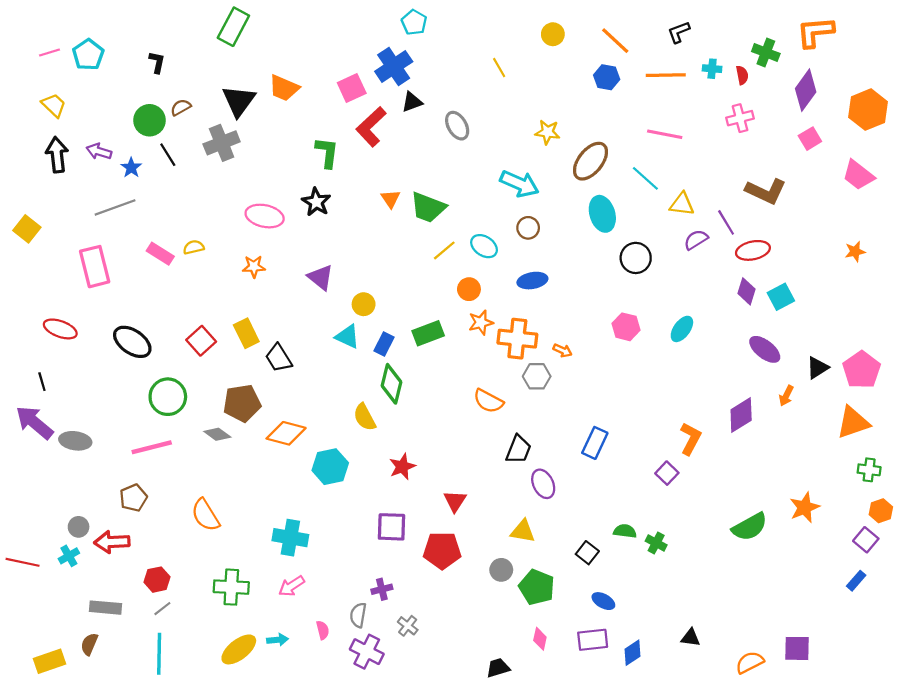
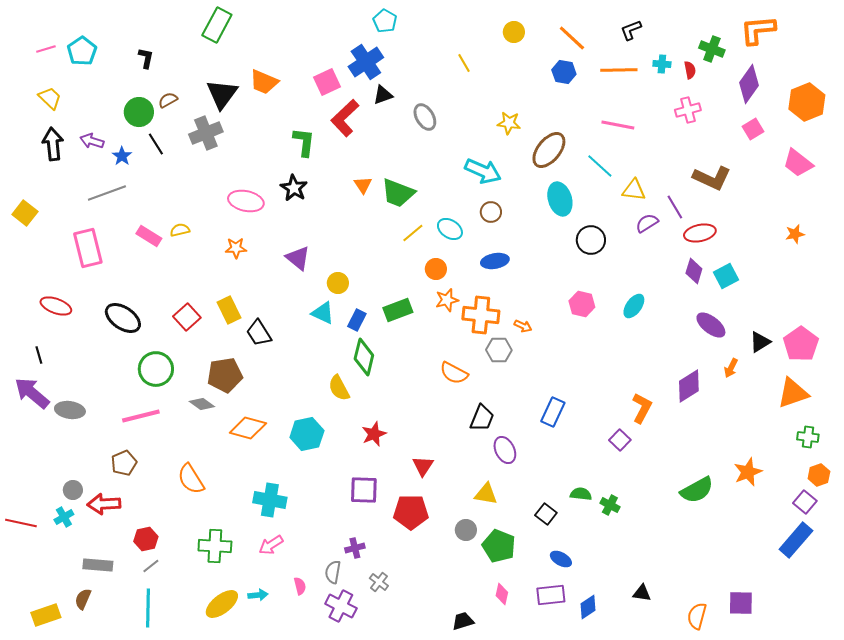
orange diamond: (286, 433) -> (248, 428), moved
blue rectangle: (856, 581) -> (796, 540), size x1.8
orange semicircle: (750, 662) -> (697, 616), turned -48

